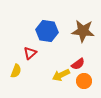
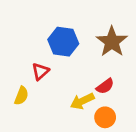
brown star: (83, 31) -> (112, 42), turned 30
orange circle: (84, 81) -> (105, 117), moved

